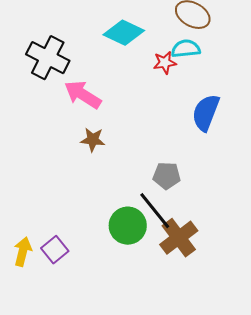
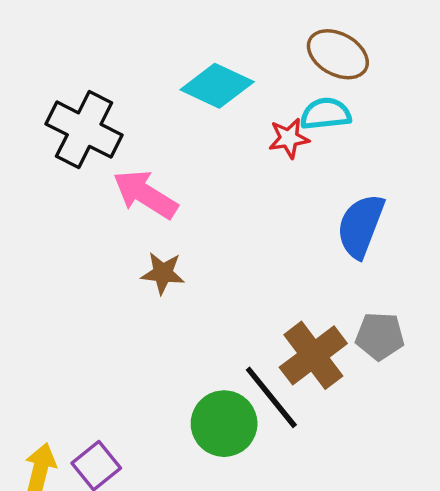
gray pentagon: (167, 176) -> (380, 336), moved
brown cross: (179, 238) -> (313, 355), moved

